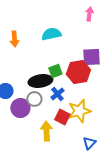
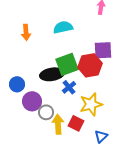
green square: (55, 71) -> (67, 64), size x1.6
gray circle: (34, 99) -> (46, 112), moved
red square: (62, 117) -> (76, 123), moved

